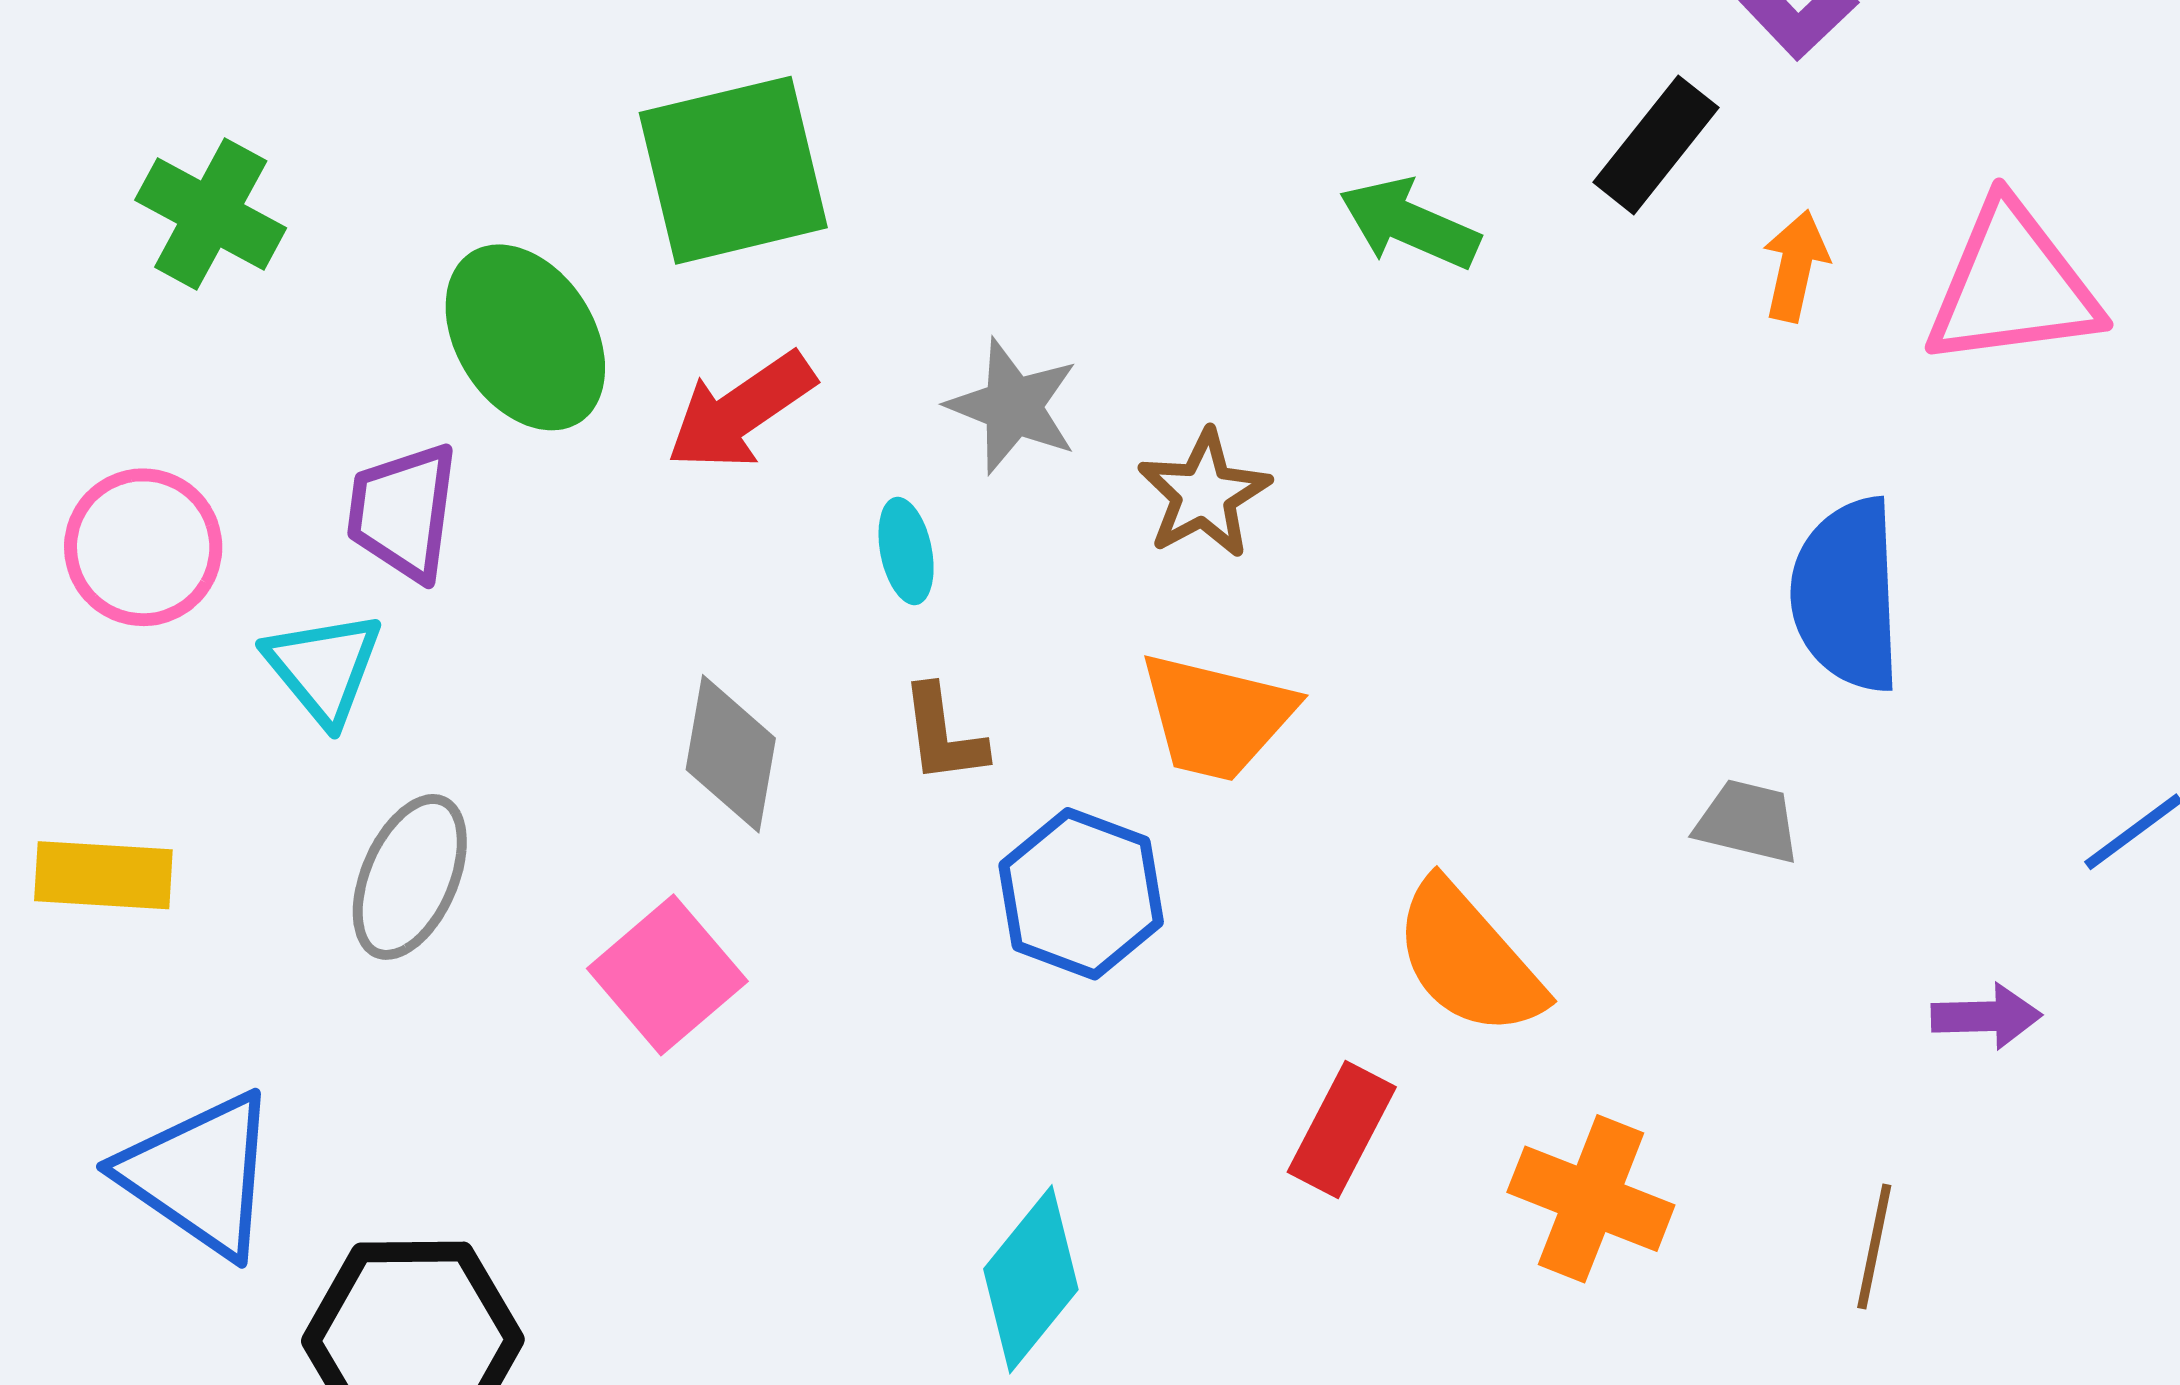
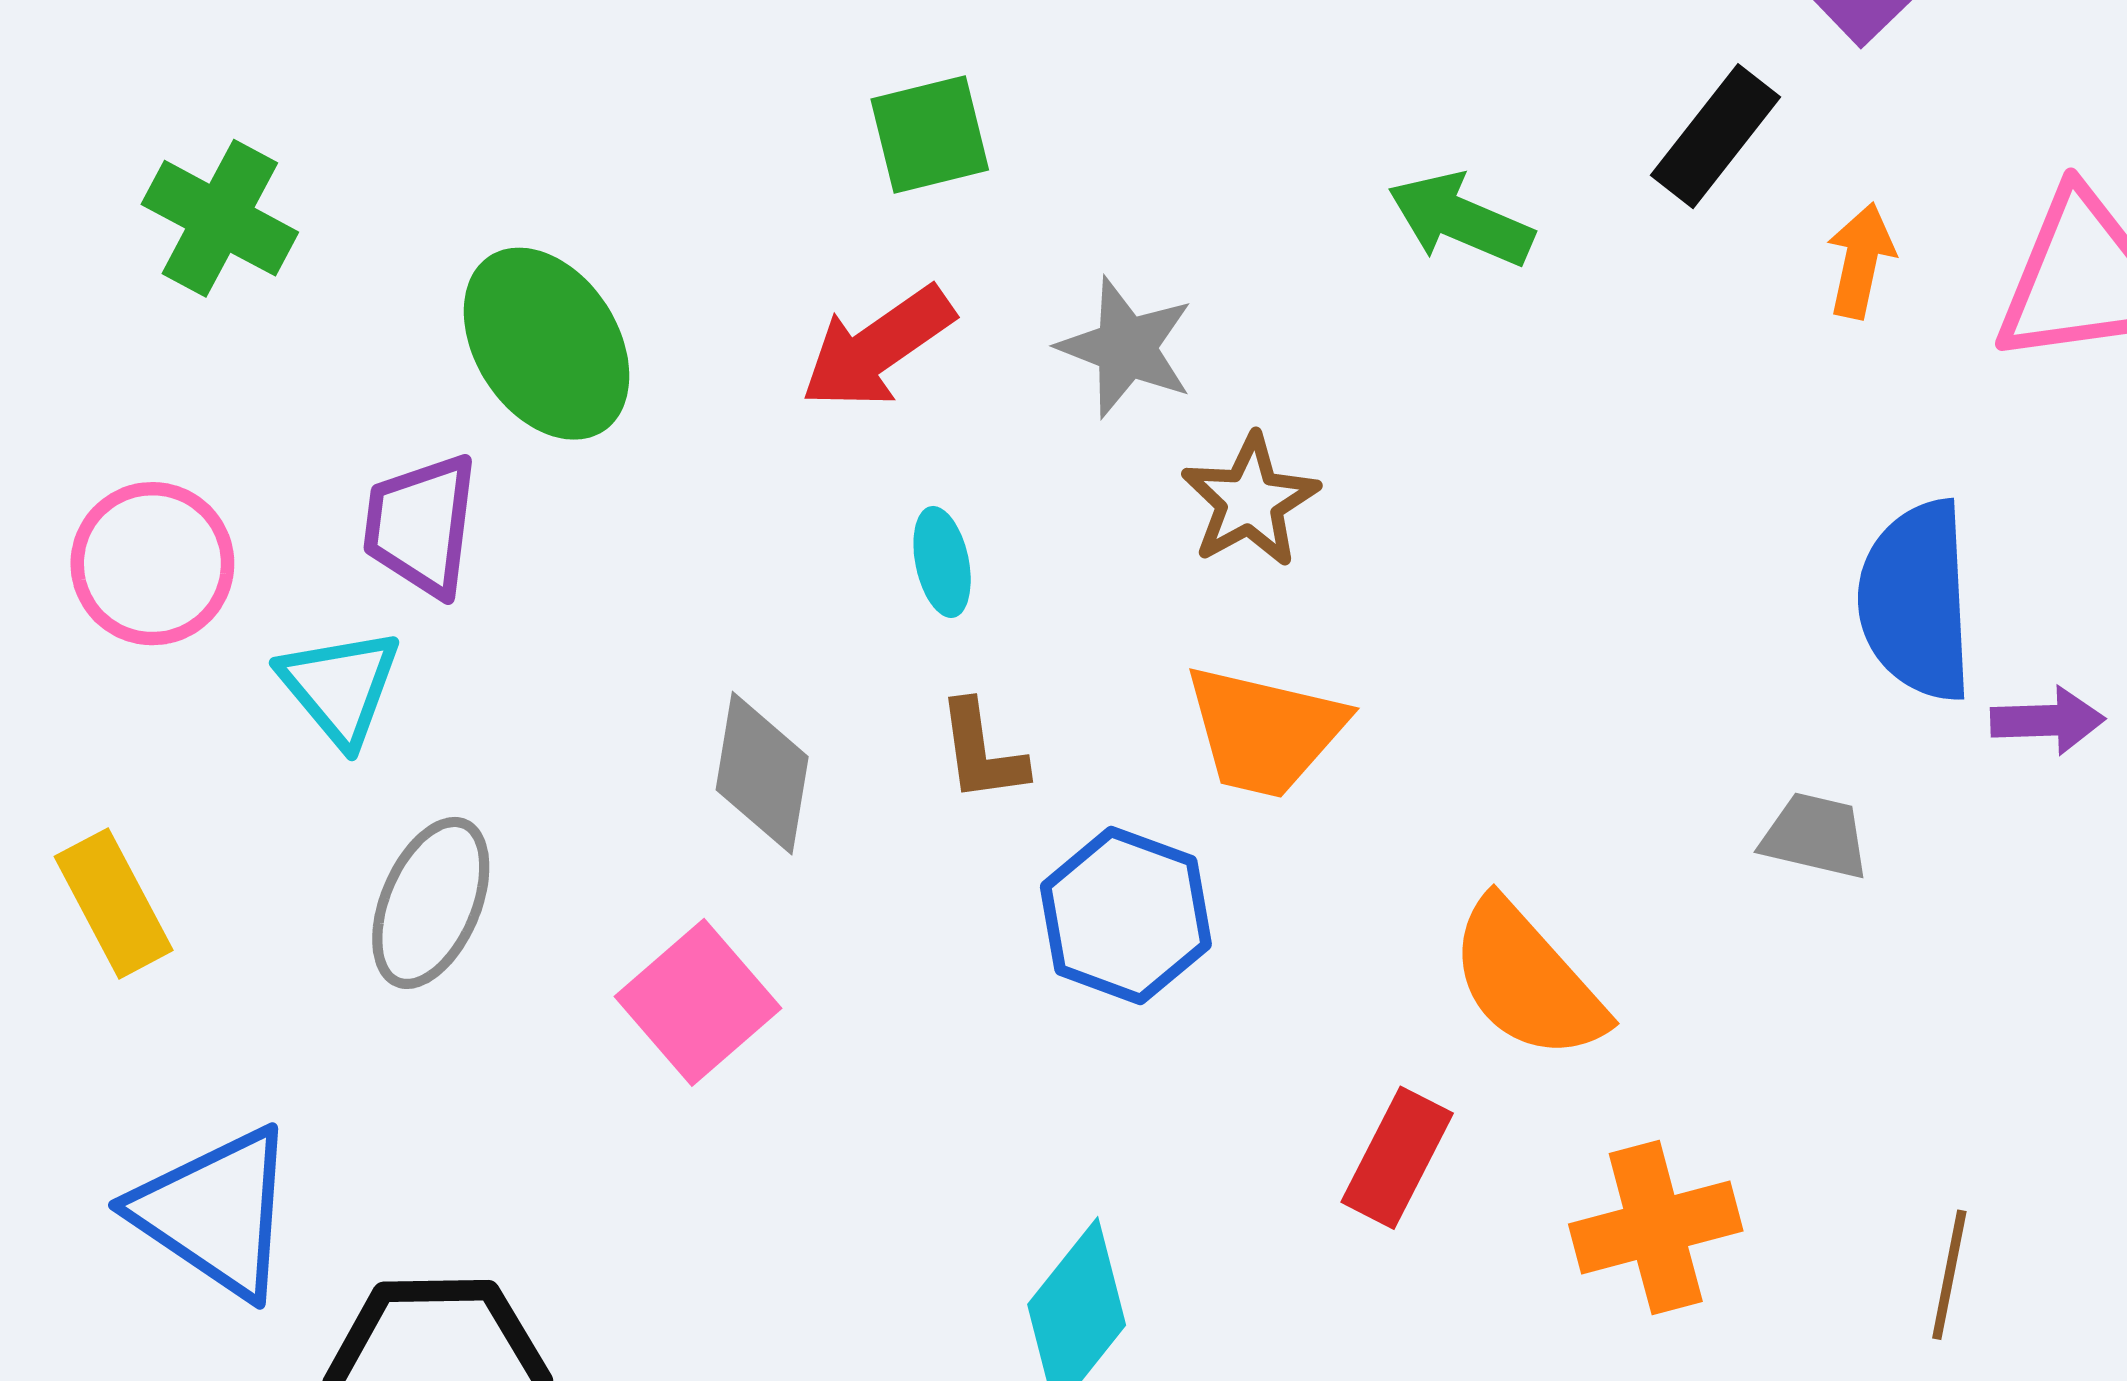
green square: (733, 170) -> (930, 135), moved, size x0.6
gray star: (1013, 406) -> (1126, 347), moved
red arrow: (741, 411) -> (877, 348), moved
yellow rectangle: (103, 875) -> (114, 903), turned 59
purple arrow: (1986, 1016) -> (2048, 720), moved
orange cross: (1591, 1199) -> (1656, 1227), turned -36

